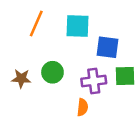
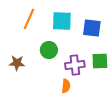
blue square: (108, 47) -> (92, 28), moved
green circle: (52, 72) -> (49, 50), moved

